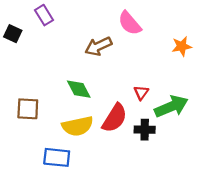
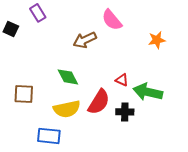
red triangle: (141, 93) -> (122, 80), turned -40
green arrow: (171, 106) -> (148, 92), turned -144

